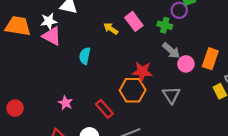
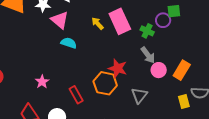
pink rectangle: (134, 21) -> (120, 21), size x1.4
pink triangle: (52, 36) -> (60, 20), moved
cyan semicircle: (85, 56) -> (69, 43), turned 84

